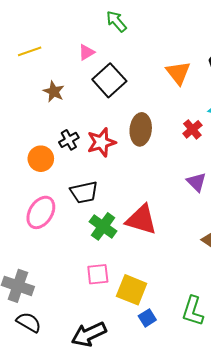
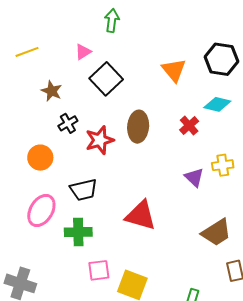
green arrow: (116, 21) -> (112, 21), turned 50
black cross: (69, 140) -> (68, 123), moved
green cross: (103, 226) -> (78, 232), moved, turned -36

